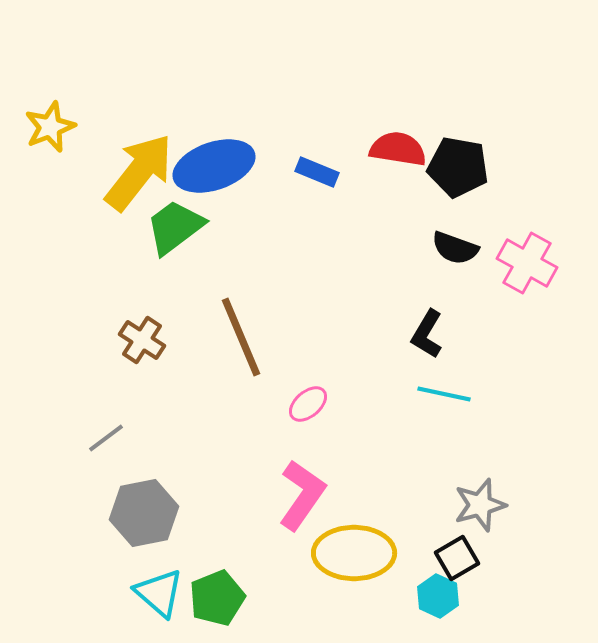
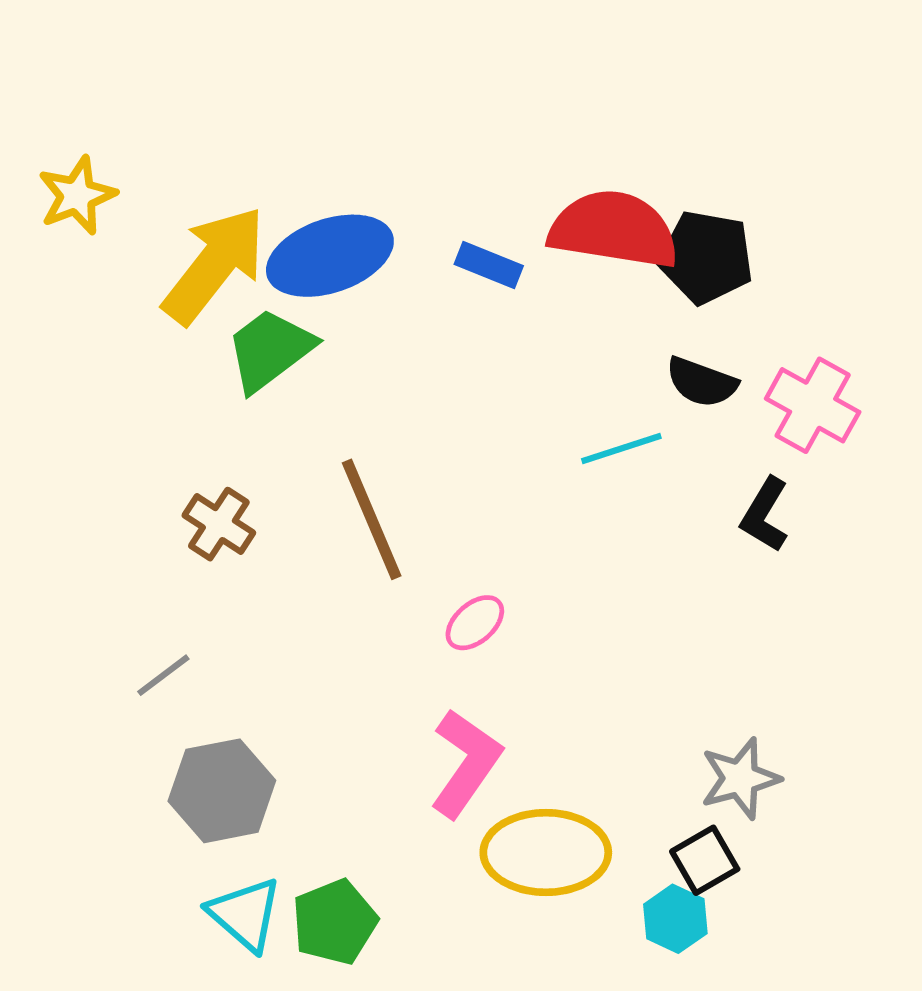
red semicircle: (398, 149) -> (614, 229), size x1.5
black L-shape: (427, 334) -> (765, 515), moved
cyan line: (444, 394) -> (621, 448), moved, turned -30

